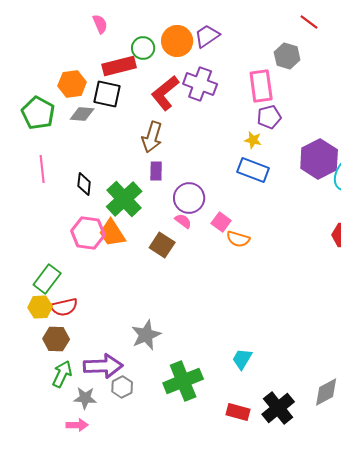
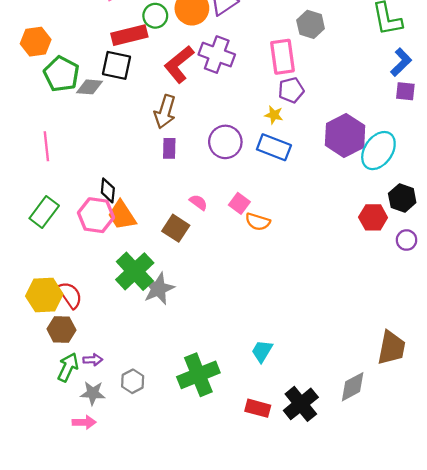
orange hexagon: (72, 84) -> (36, 42), moved
green pentagon: (38, 113) -> (61, 74), moved
black diamond: (84, 184) -> (108, 190), moved
purple circle: (189, 198) -> (225, 142), moved
green cross: (124, 199) -> (135, 271), moved
green rectangle: (47, 279) -> (44, 212), moved
yellow hexagon: (40, 307) -> (44, 295), size x1.4
red semicircle: (64, 307) -> (70, 295), turned -112
gray star: (146, 335) -> (159, 289), moved
purple arrow: (103, 366) -> (93, 360), moved, size x0.5

